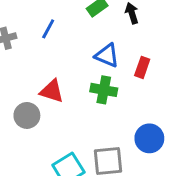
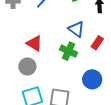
gray circle: (27, 115) -> (27, 67), moved
blue circle: (149, 138) -> (92, 79), moved

